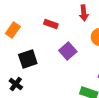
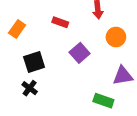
black cross: (16, 84) -> (30, 88), moved

